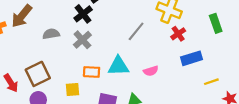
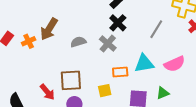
black cross: (83, 14) -> (118, 23), moved
pink semicircle: (151, 71) -> (175, 64), size x1.5
brown square: (38, 74) -> (71, 80), turned 30

